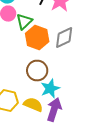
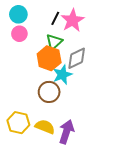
green triangle: (24, 22) -> (54, 42), moved
cyan star: (50, 89) -> (62, 75), moved

